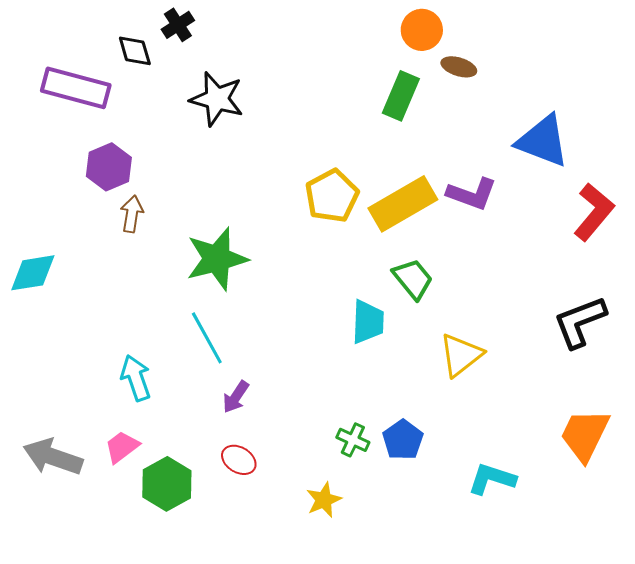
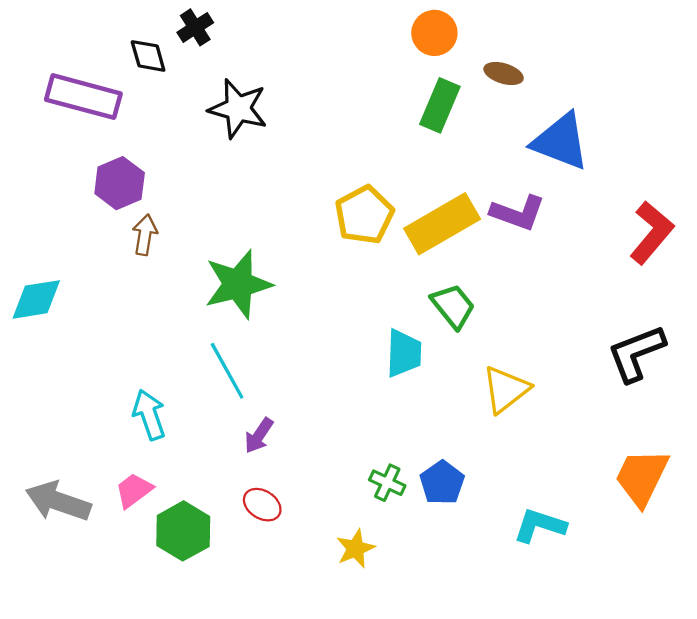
orange circle: (422, 30) -> (434, 33), moved
blue triangle: (543, 141) -> (561, 142), moved

